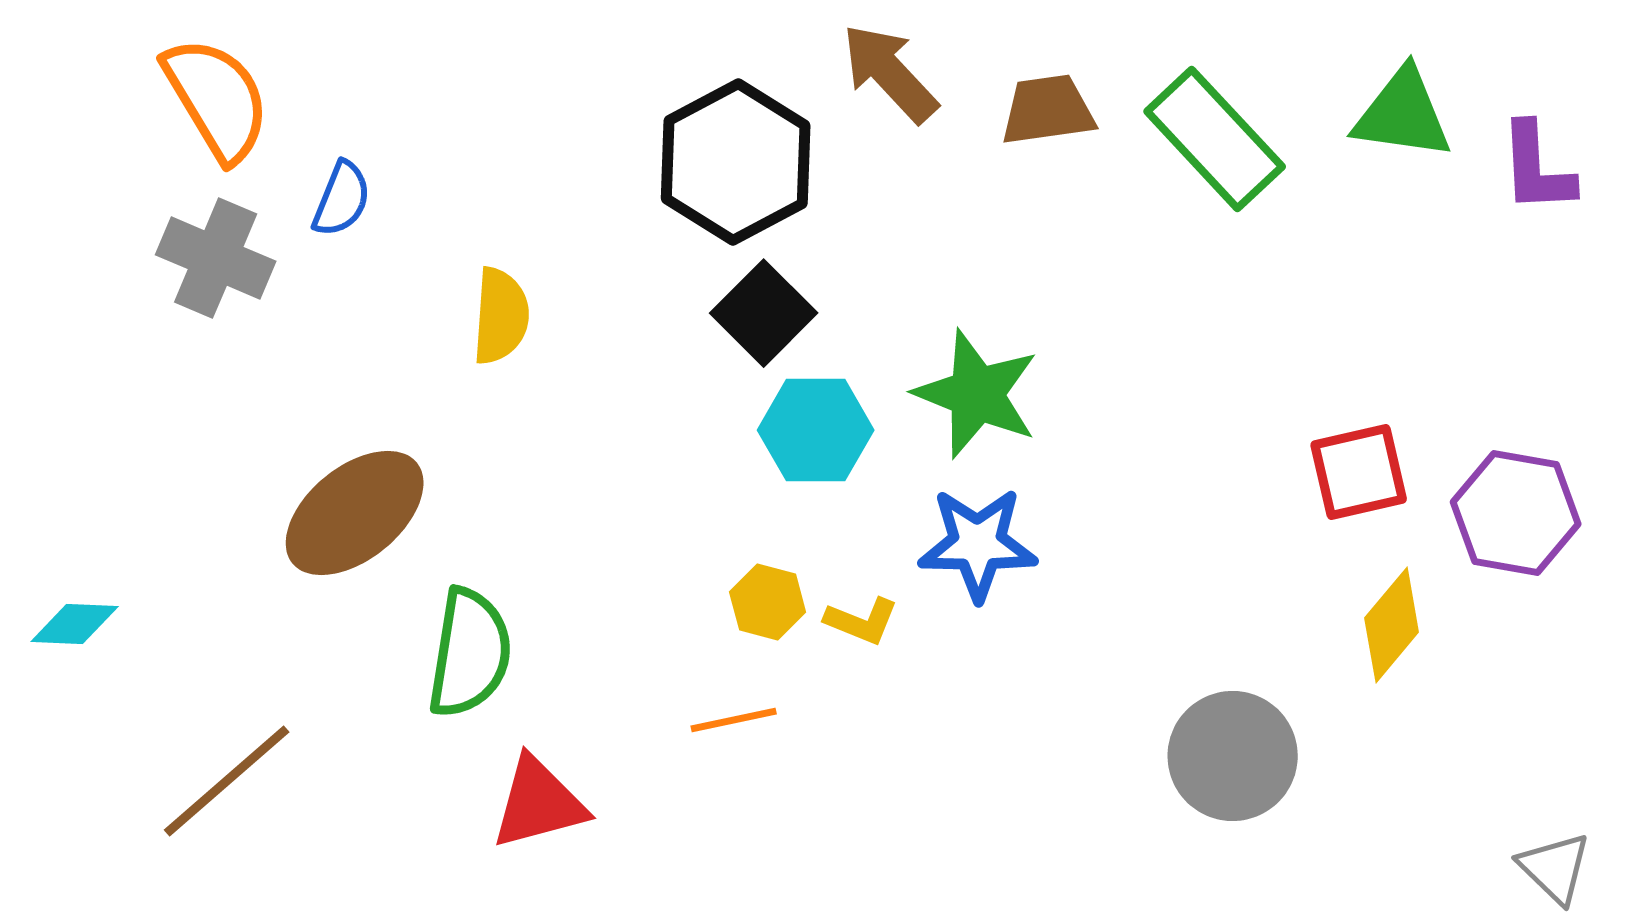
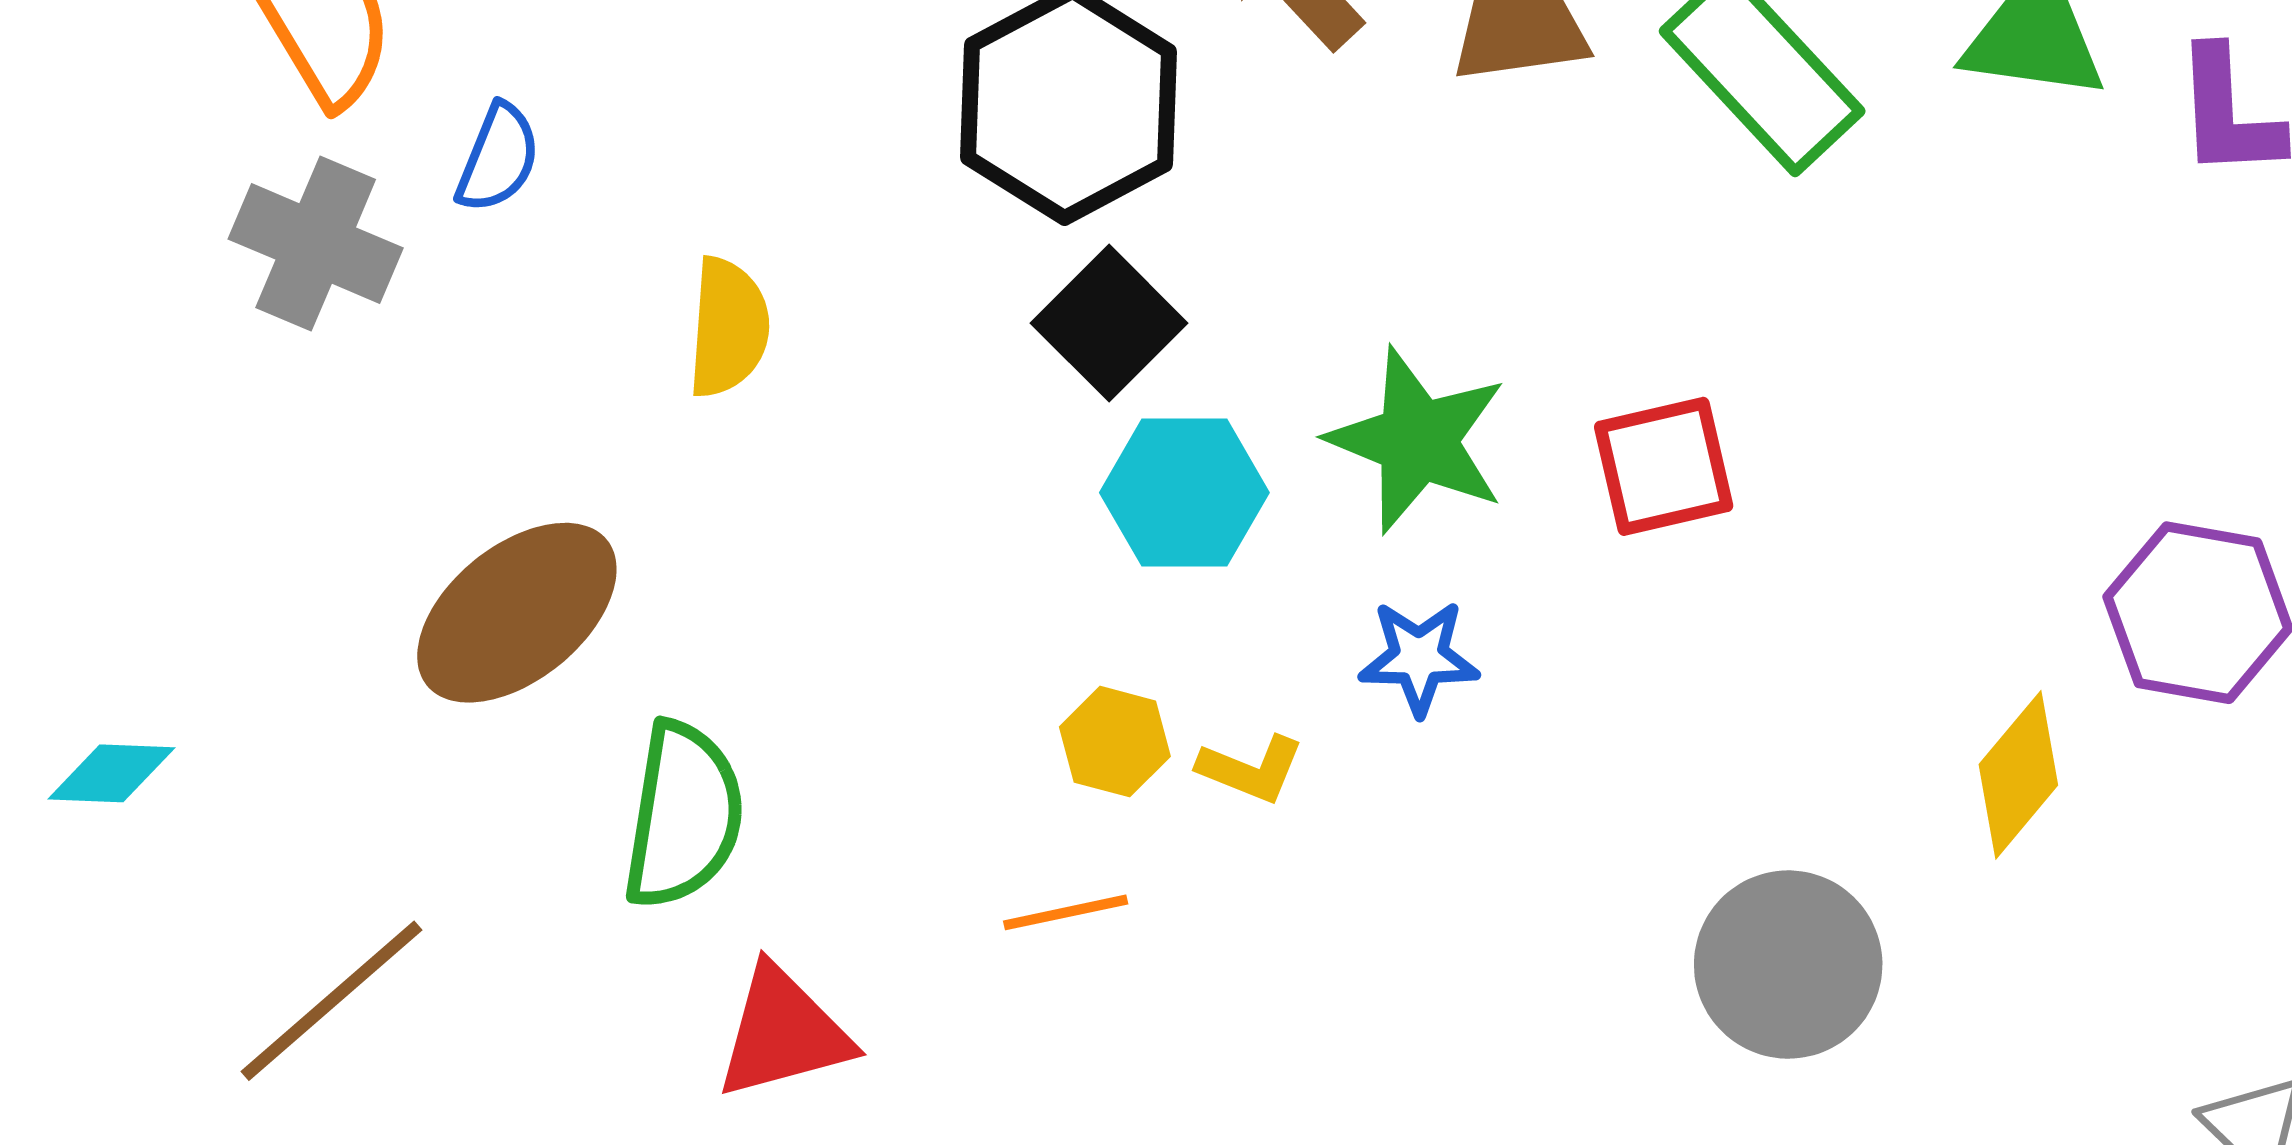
red square: (1359, 472) -> (1664, 466), moved
blue star: (978, 544) -> (1419, 658), size x0.7

